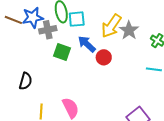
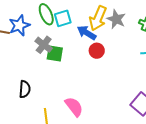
gray cross: (48, 30) -> (44, 45), moved, turned -30
blue arrow: (87, 44) -> (87, 33), moved

